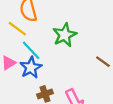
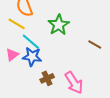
blue star: (31, 68) -> (32, 57), turned -30

